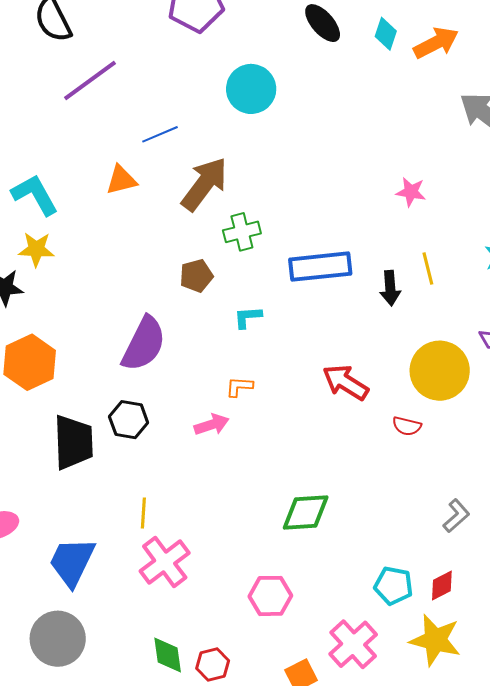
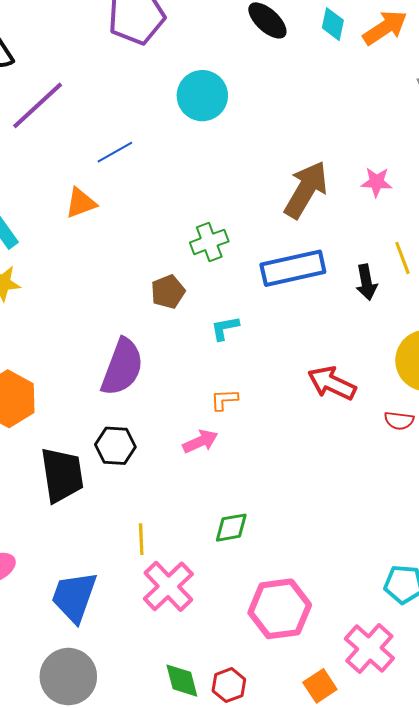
brown arrow: (204, 184) -> (306, 190), moved
green diamond: (306, 513) -> (231, 528), moved, size x0.7
pink hexagon: (270, 596) -> (280, 609), size x1.4

